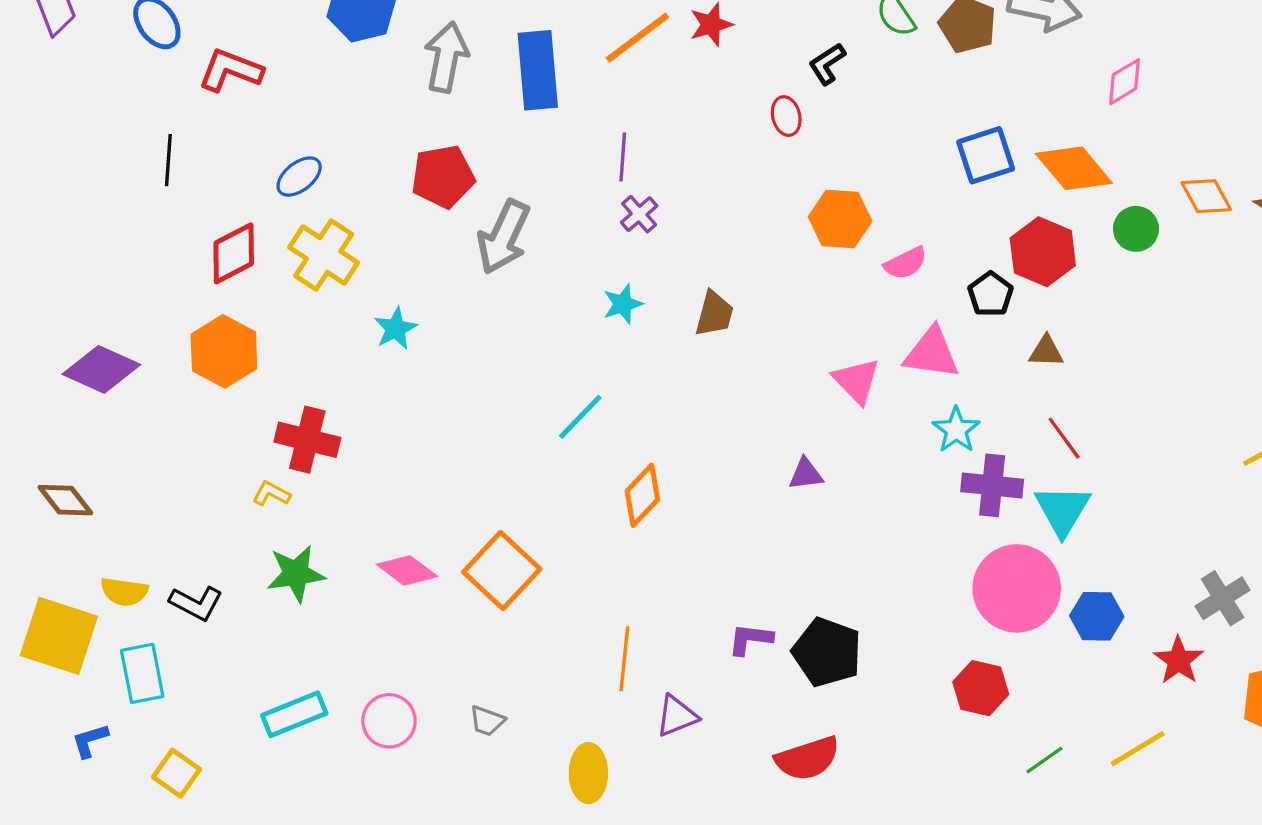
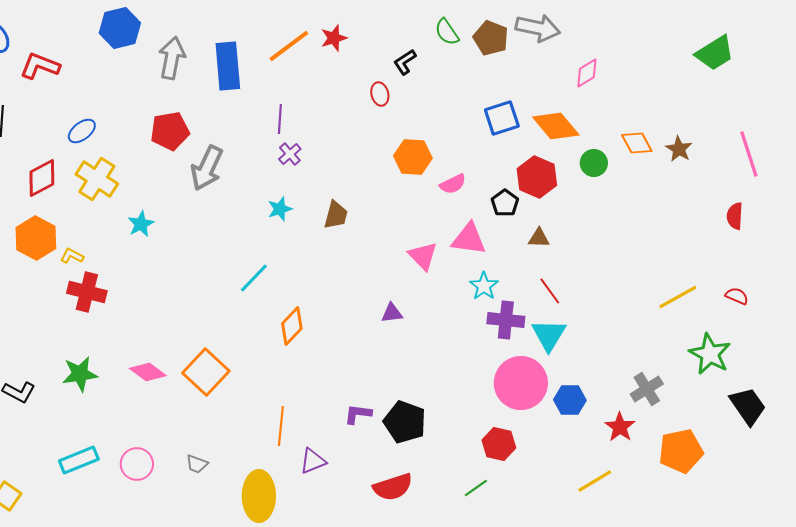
yellow L-shape: (271, 494) -> (72, 256), moved
green line: (1044, 760) -> (476, 488), moved
yellow ellipse: (588, 773) -> (259, 496), size x1.4

